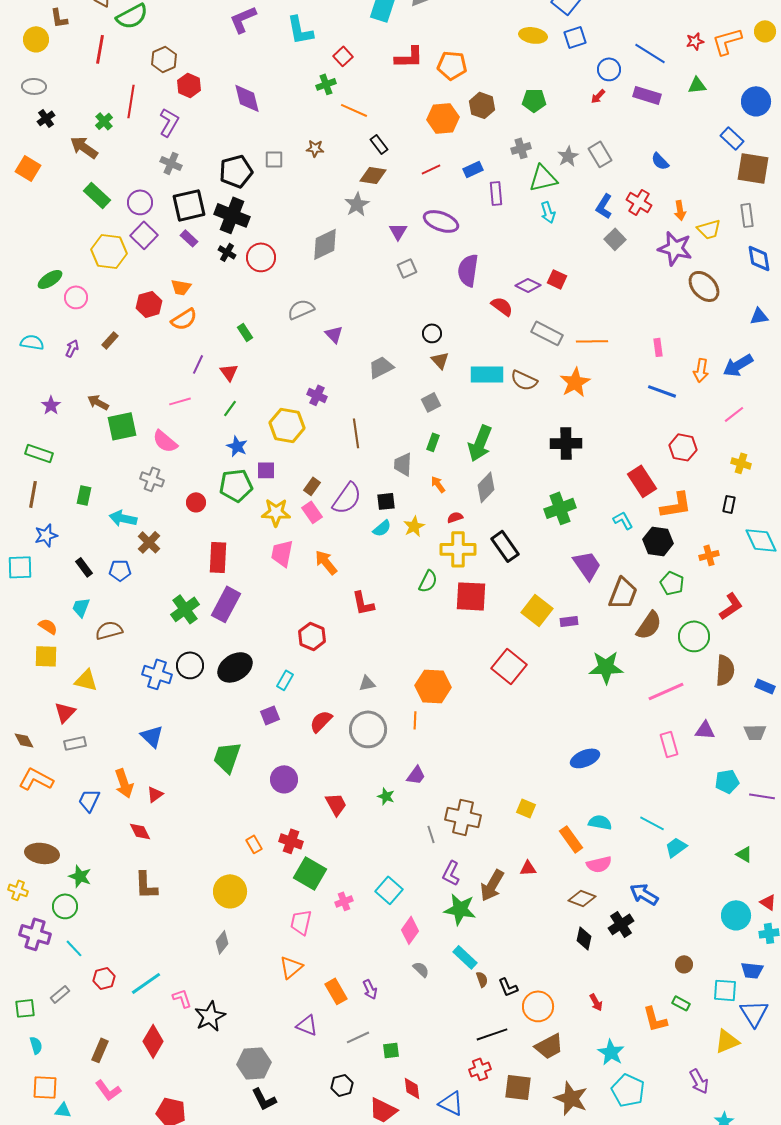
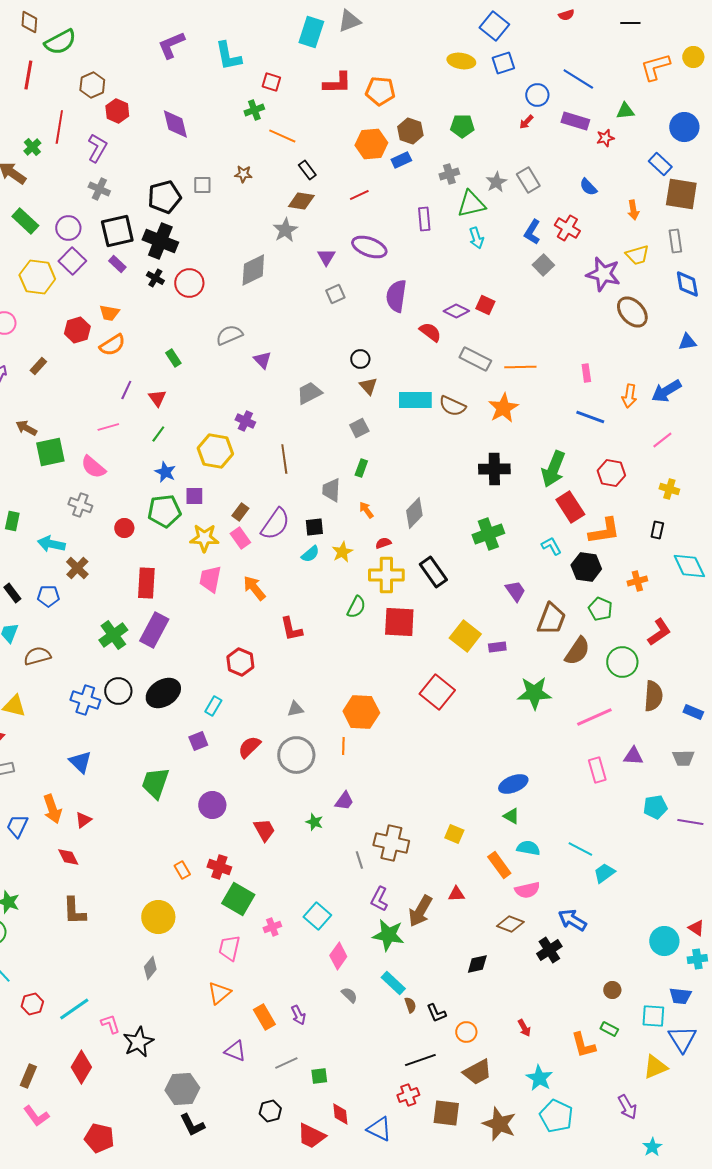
red star: (695, 41) -> (605, 138), moved
red square: (343, 56) -> (271, 82), turned -30
blue rectangle: (473, 169) -> (401, 160), moved
orange arrow: (680, 210) -> (633, 210), moved
green arrow: (480, 443) -> (553, 469), moved
purple trapezoid: (587, 565) -> (515, 591), size x0.7
green triangle: (744, 854) -> (511, 816), moved
black diamond: (584, 938) -> (477, 964), moved, turned 65
orange circle: (538, 1006) -> (466, 1032), size x0.7

